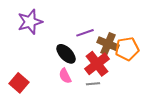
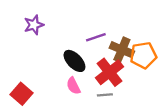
purple star: (30, 22) -> (34, 25), size x0.7

